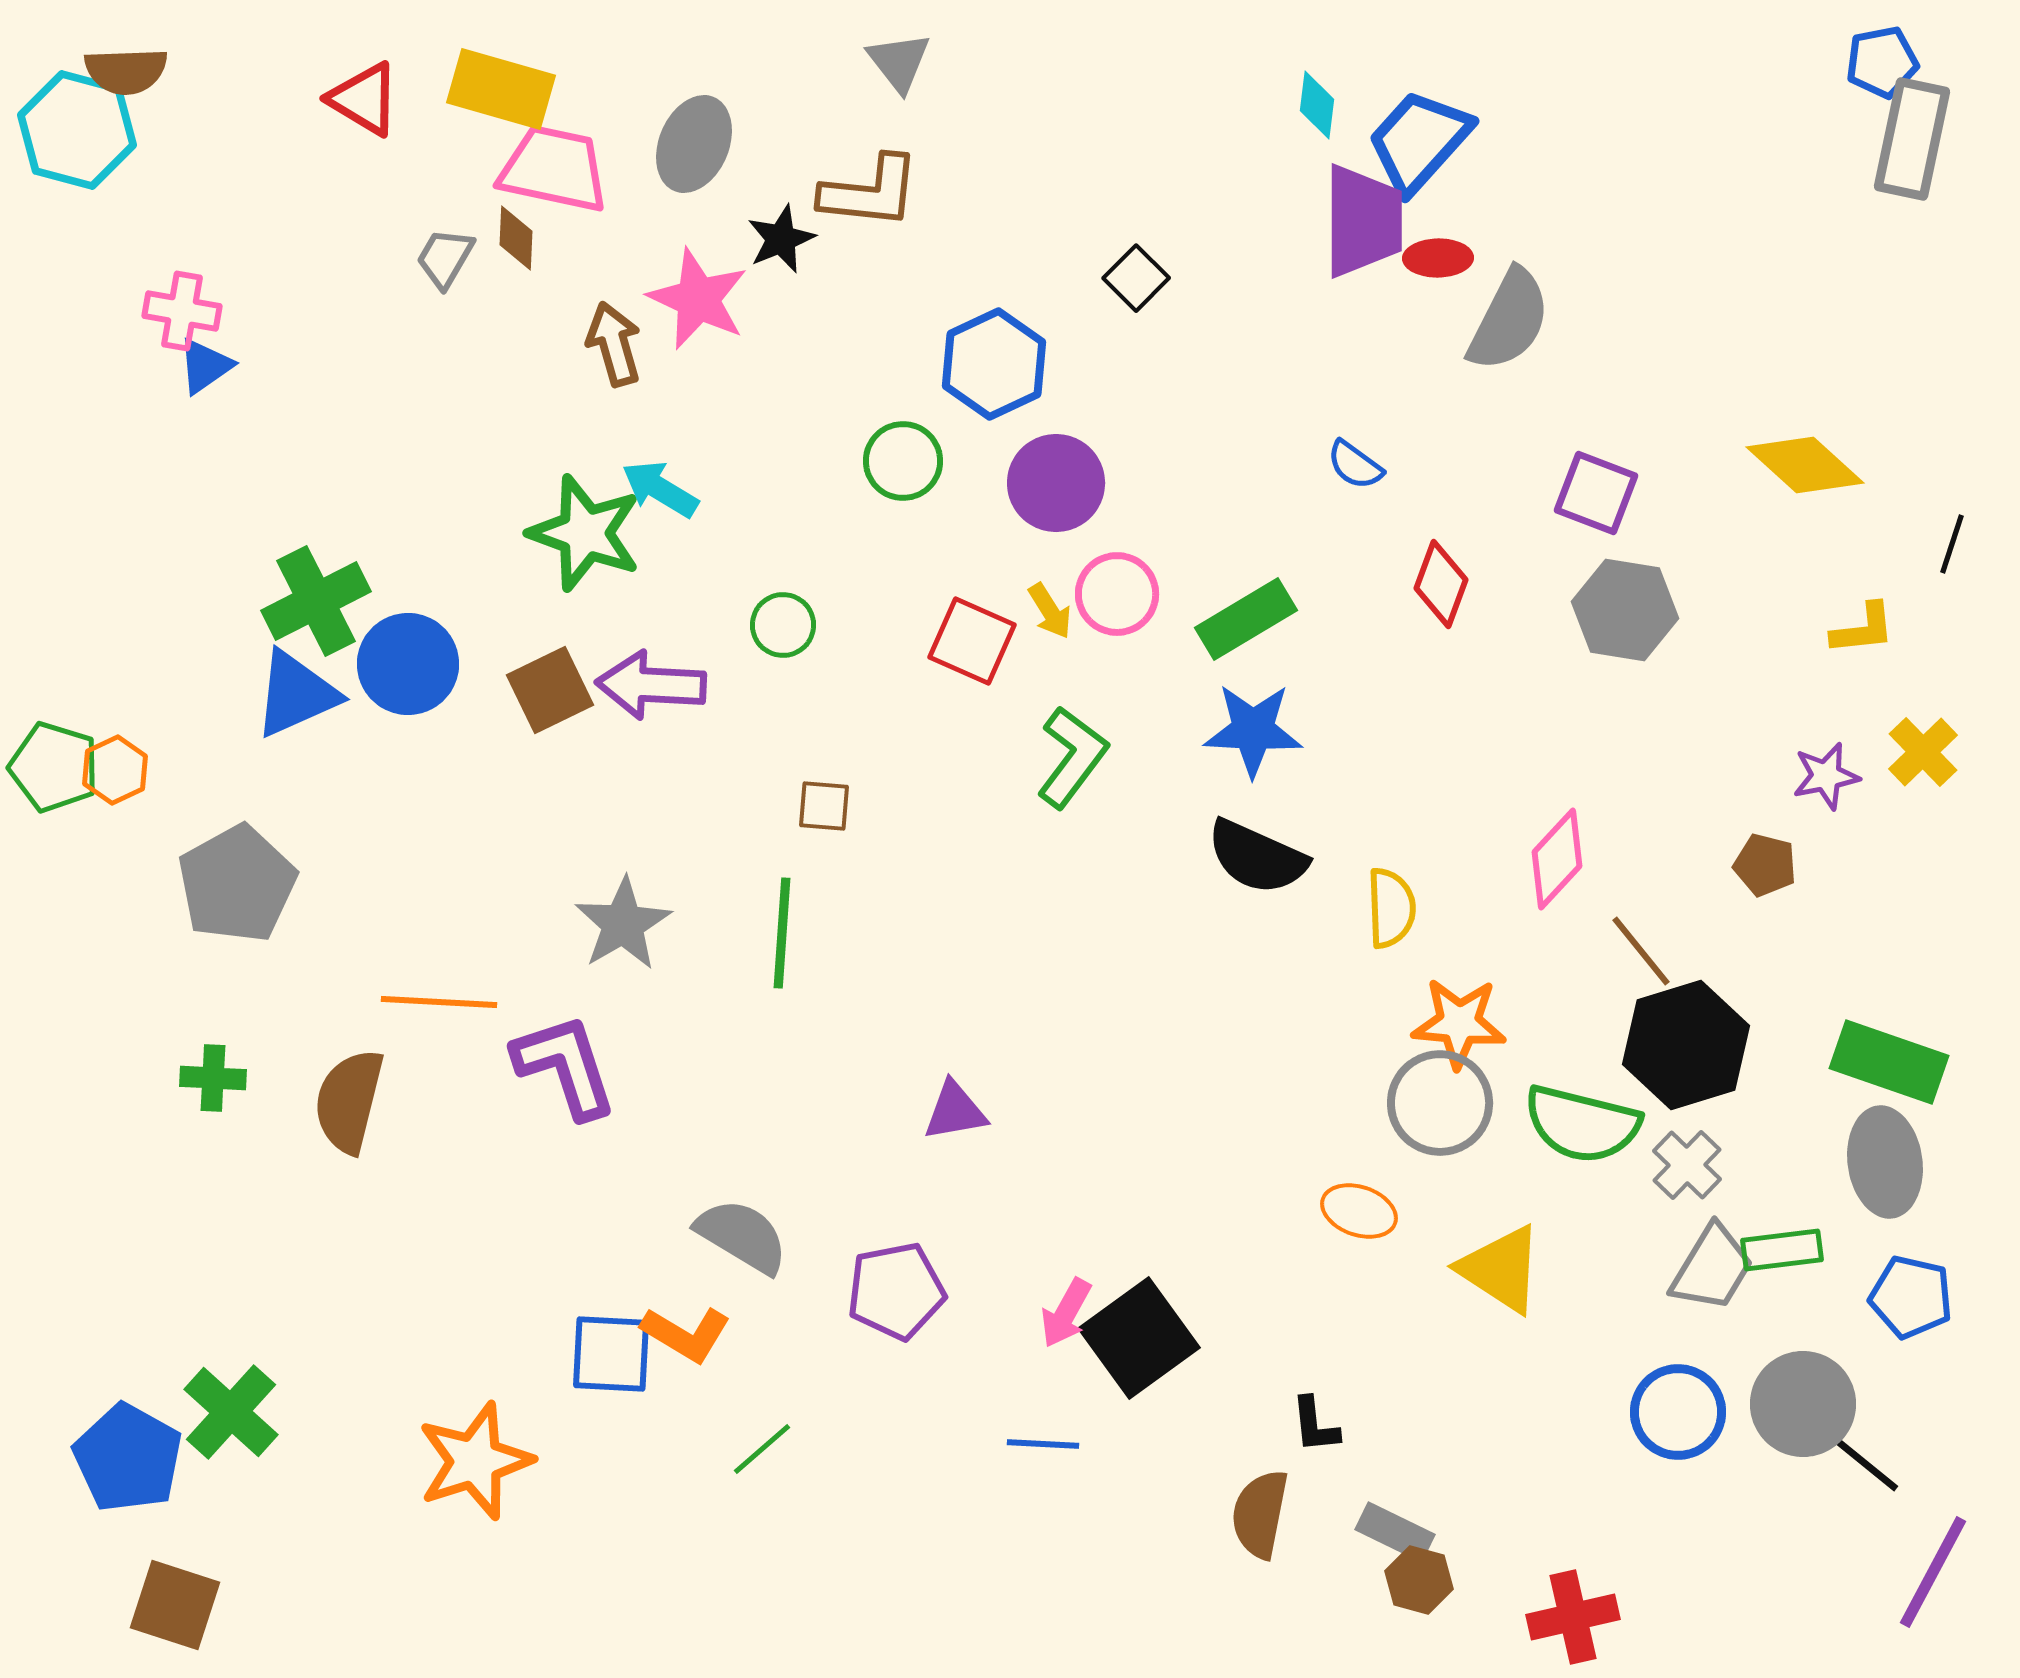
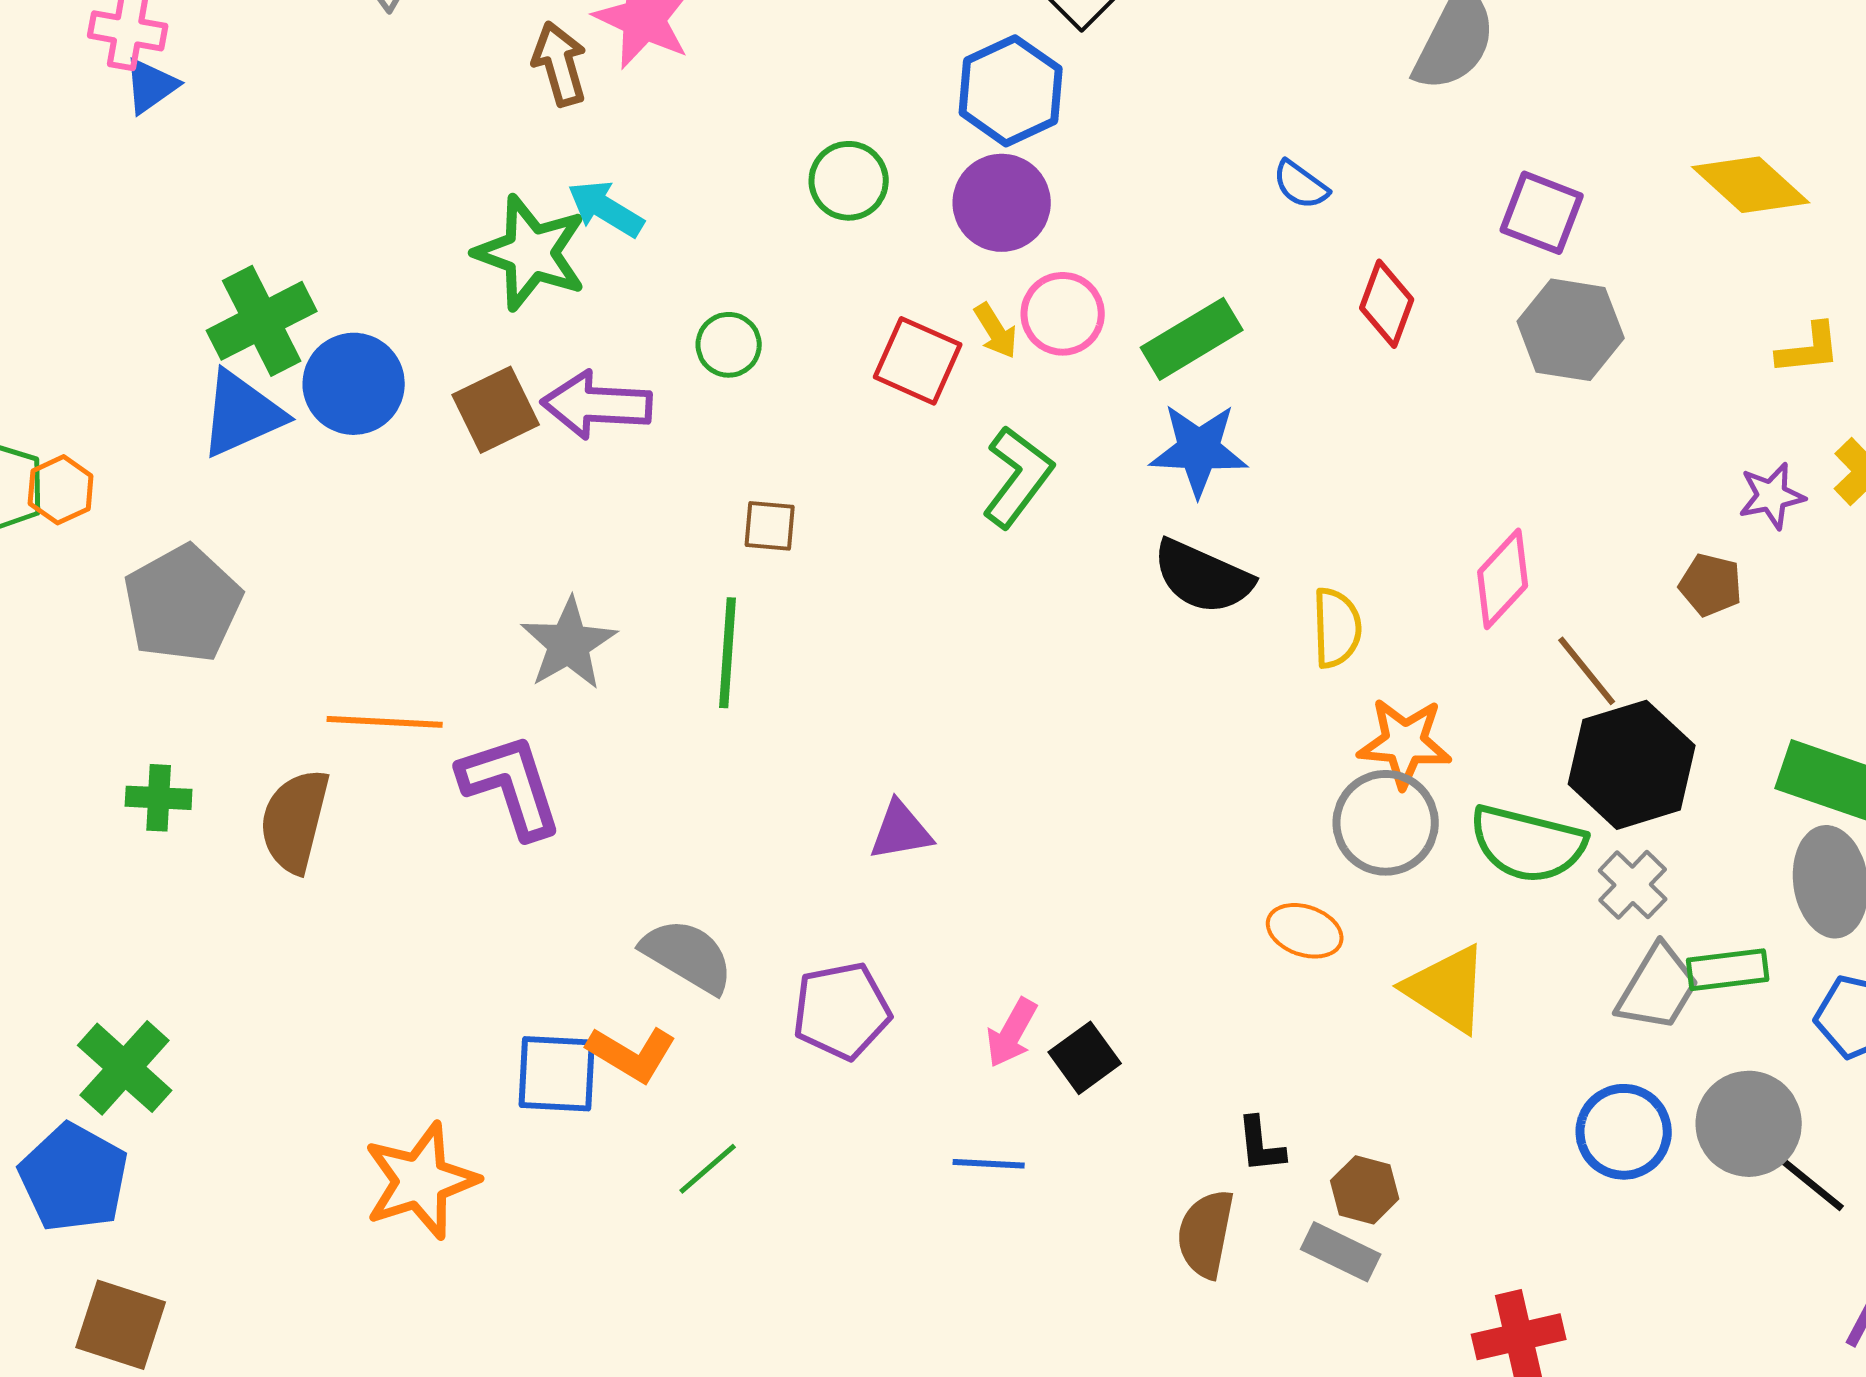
blue hexagon: (994, 364) -> (1011, 91), moved
black square: (1139, 1338) -> (1085, 1058), size x0.6
green cross: (231, 1412) -> (125, 1068), moved
brown hexagon: (1419, 1580) -> (1365, 1190), moved

